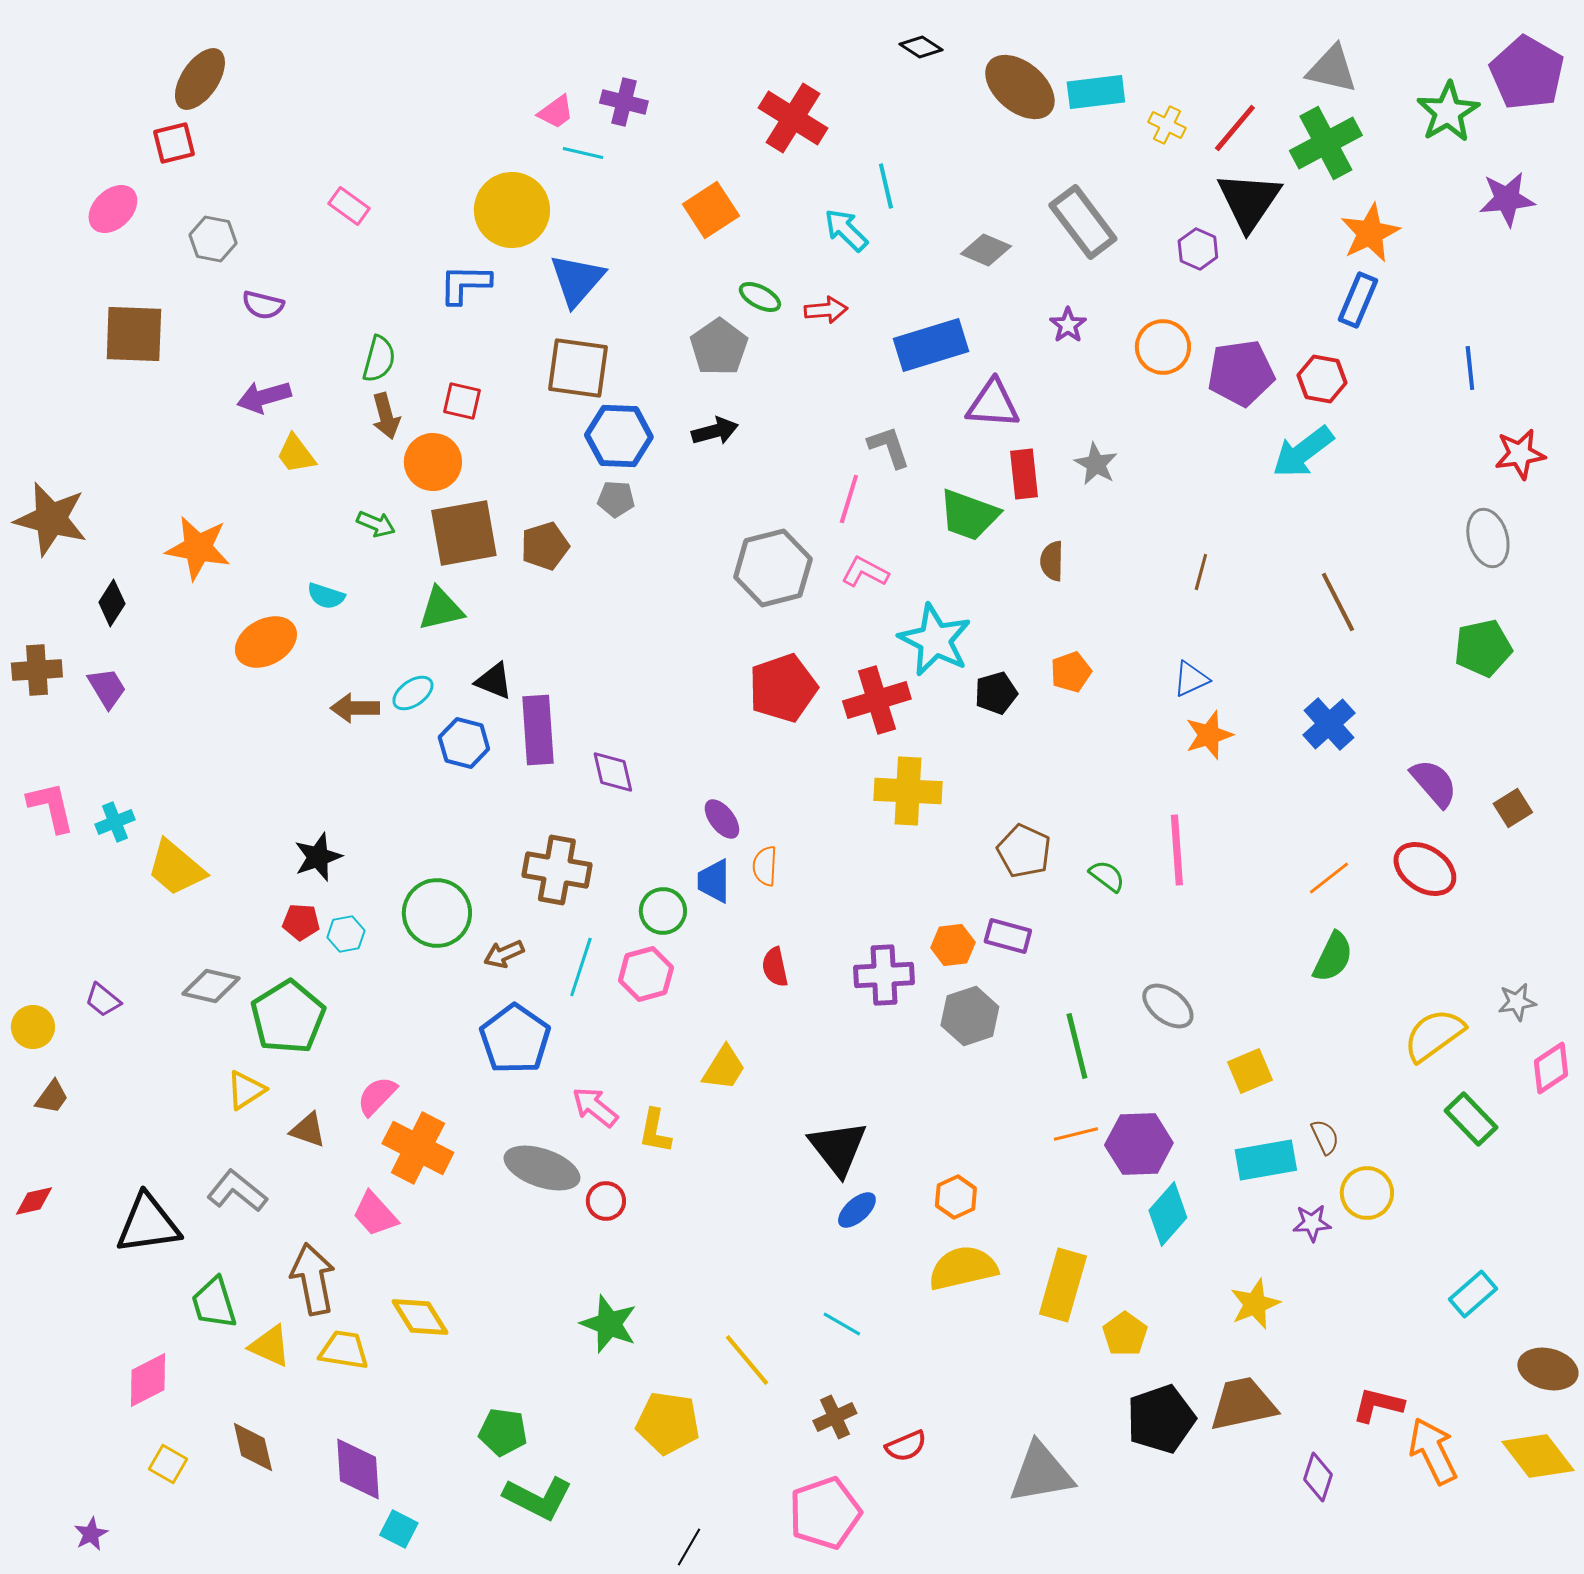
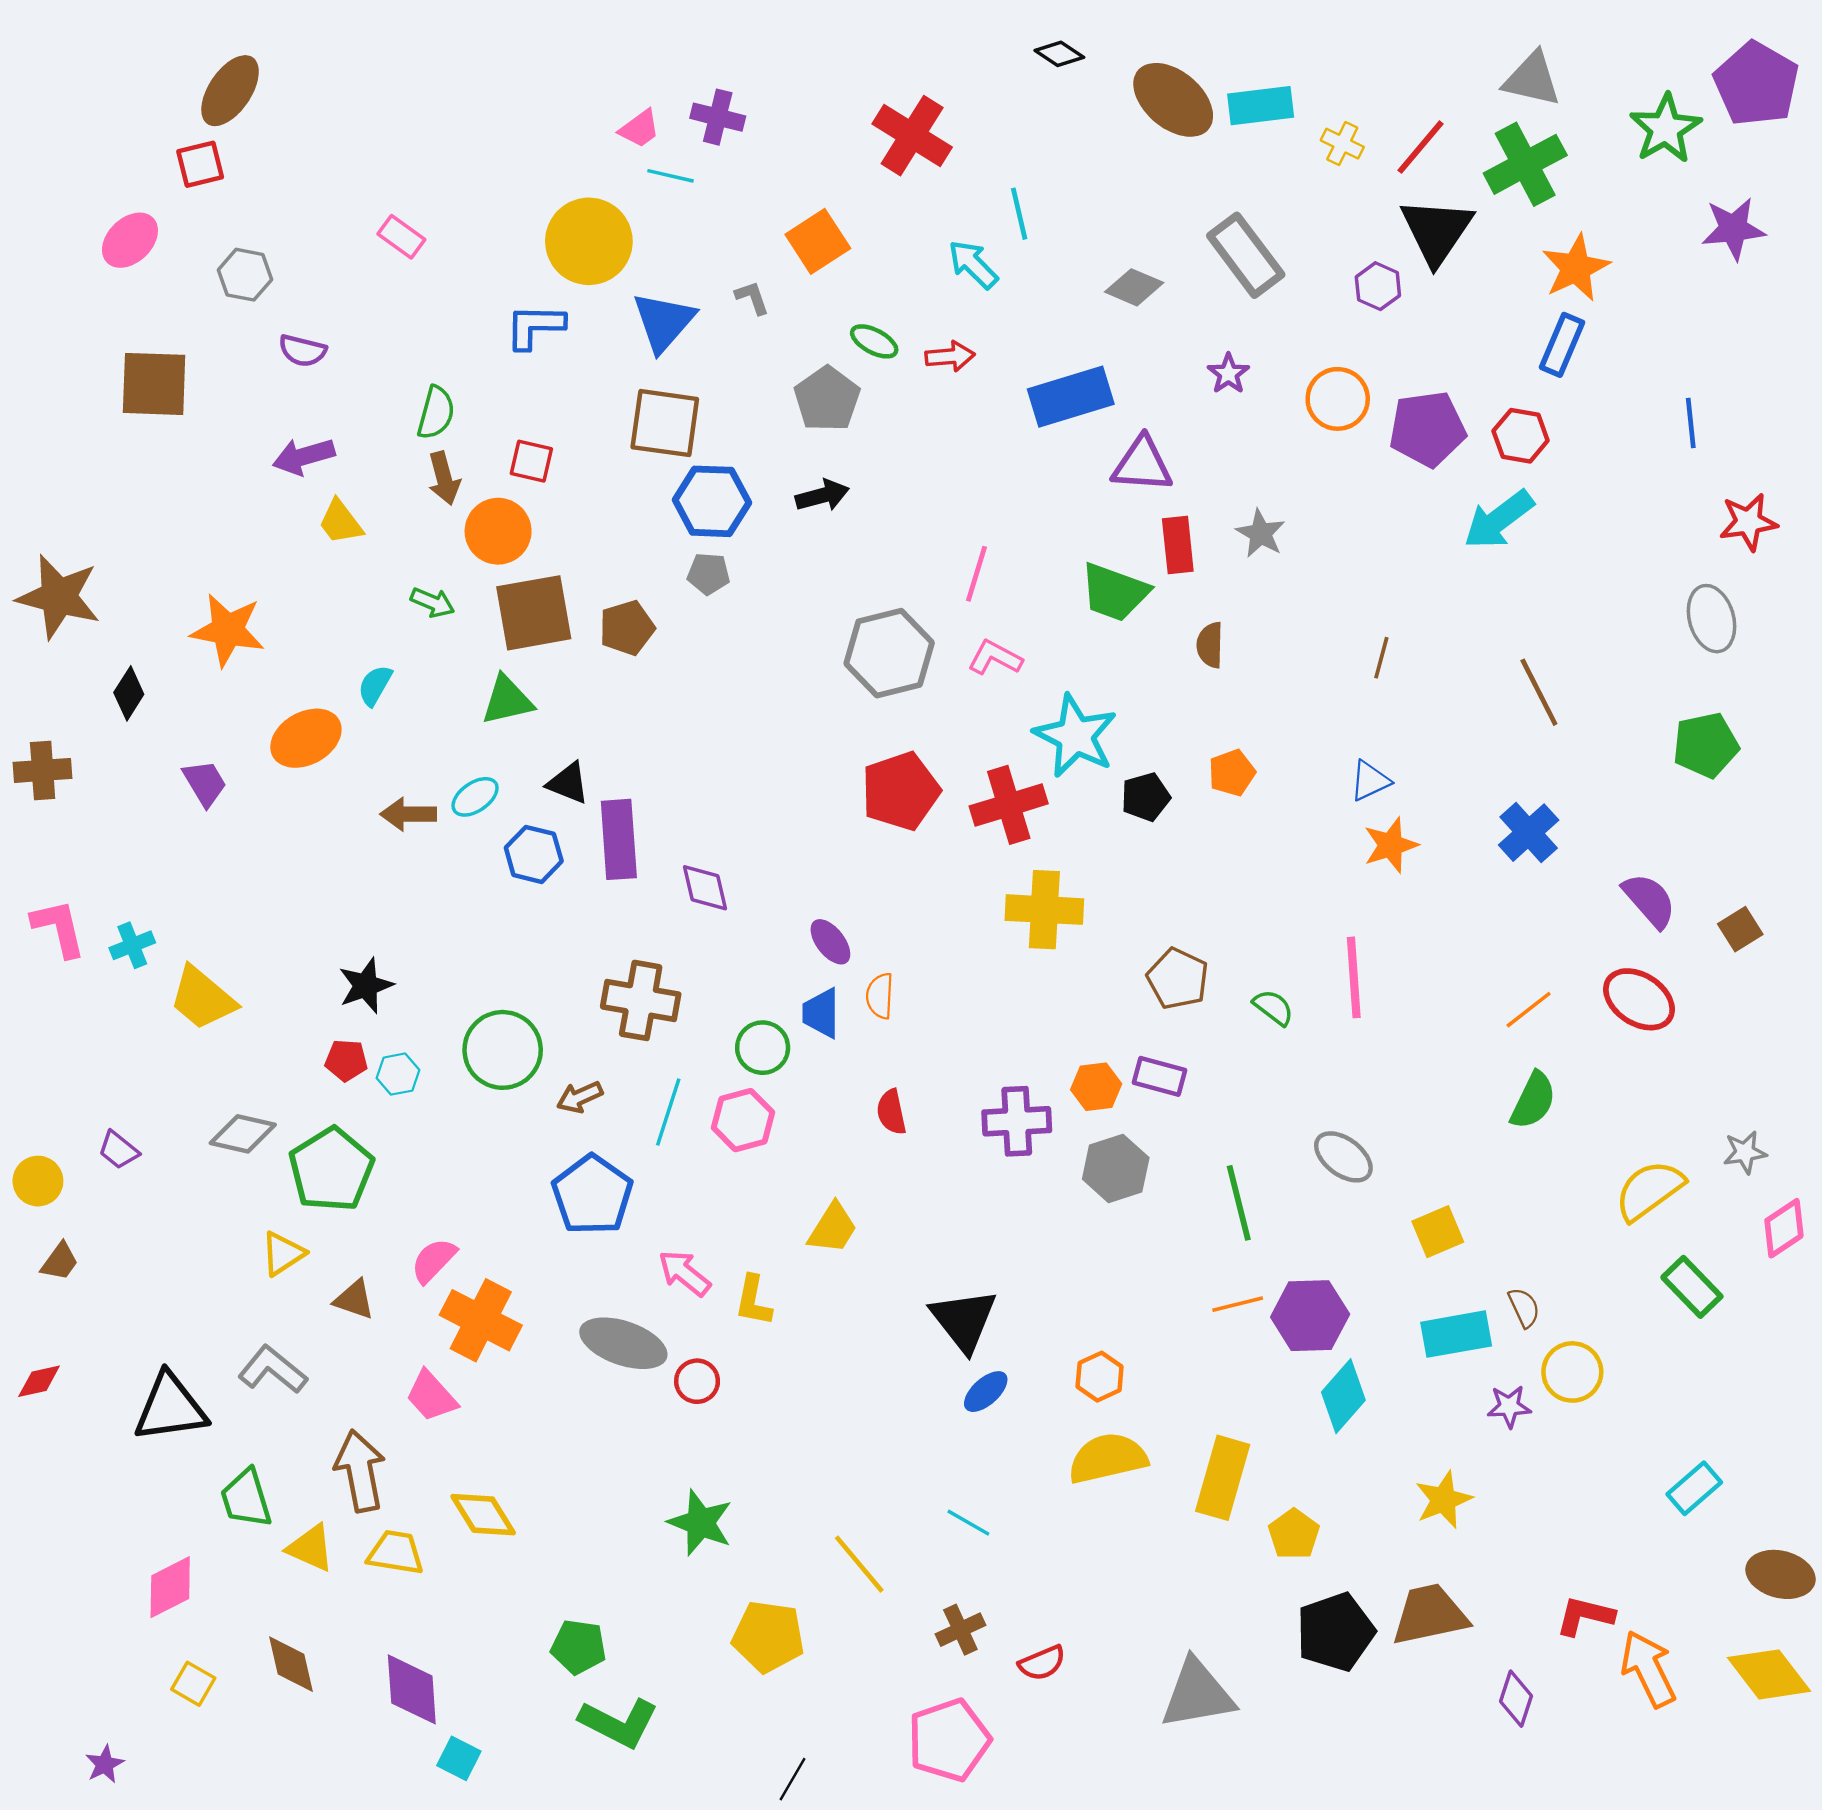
gray L-shape: (889, 447) -> (752, 298), moved, size x0.7
cyan semicircle: (326, 596) -> (375, 685), turned 102
purple trapezoid: (107, 688) -> (205, 783), moved

